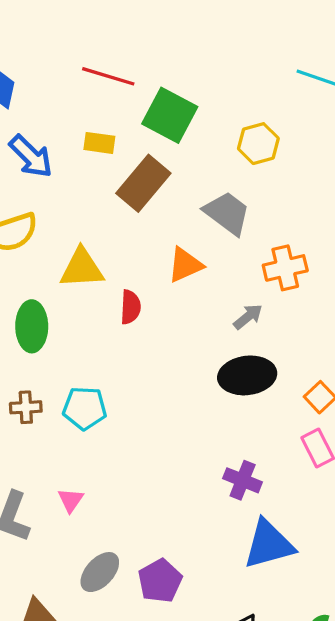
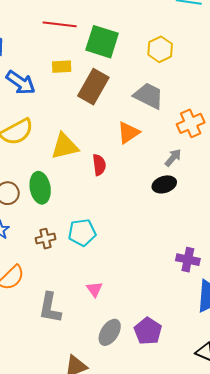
black ellipse: (247, 375) -> (164, 184), moved, size x0.7
pink triangle: (71, 500) -> (94, 289), moved

